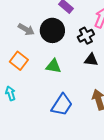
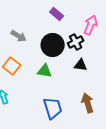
black circle: (52, 30) -> (53, 45), moved
blue trapezoid: (62, 105) -> (53, 108), turned -50

